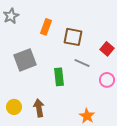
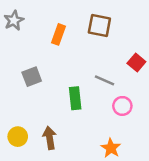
brown square: (73, 37) -> (99, 26), moved
gray square: (25, 60) -> (32, 77), size x0.7
pink circle: (107, 80) -> (122, 106), moved

